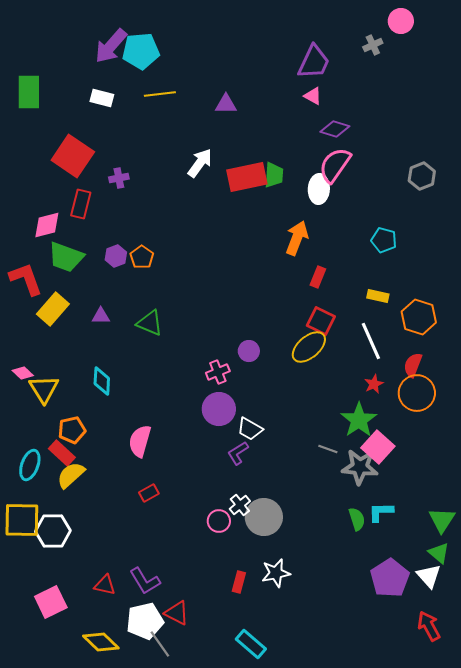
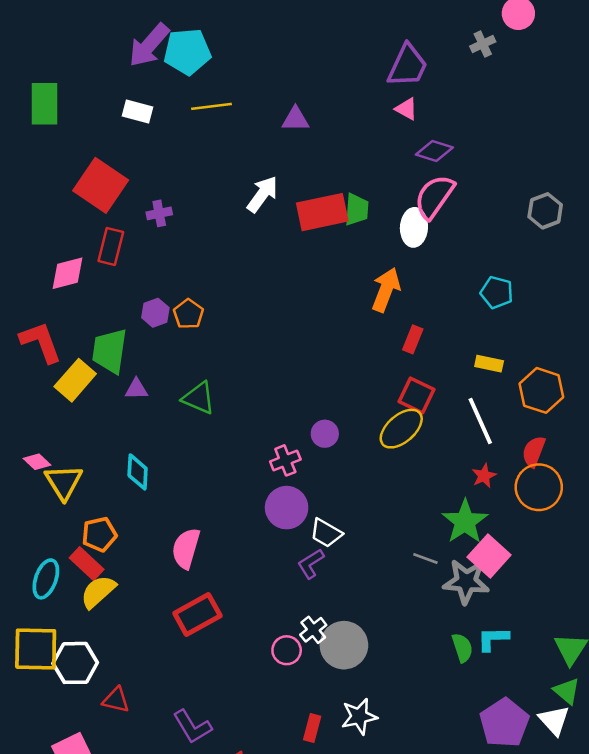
green trapezoid: (66, 257) -> (110, 351), moved, turned 78
red rectangle: (149, 493) -> (197, 615), size x1.8
red triangle: (105, 585) -> (116, 700), moved

